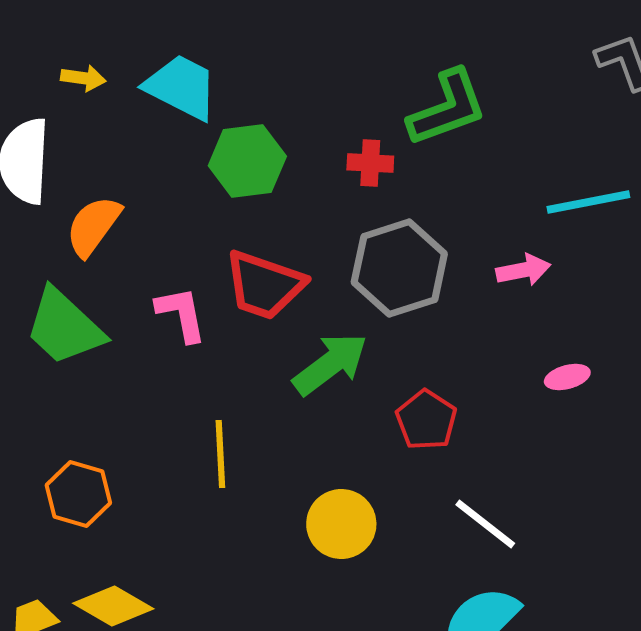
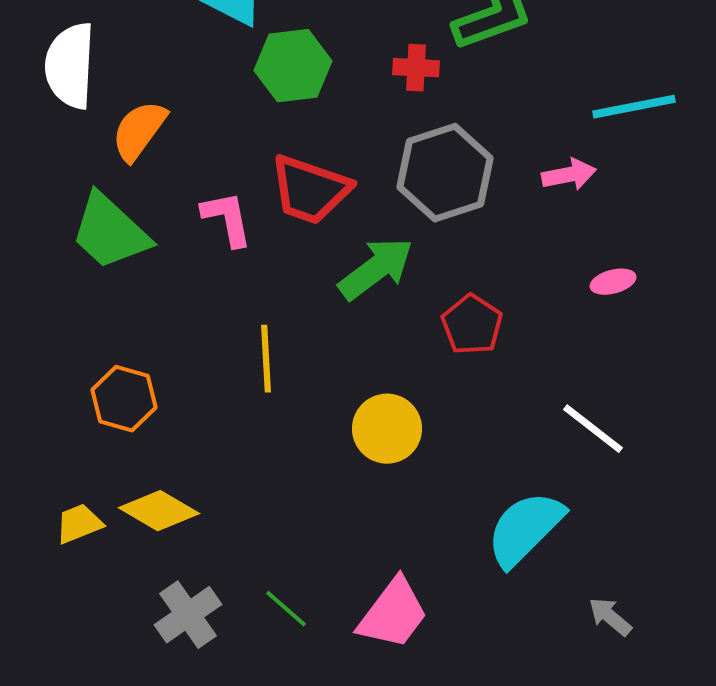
white line: (485, 524) -> (593, 429), moved

